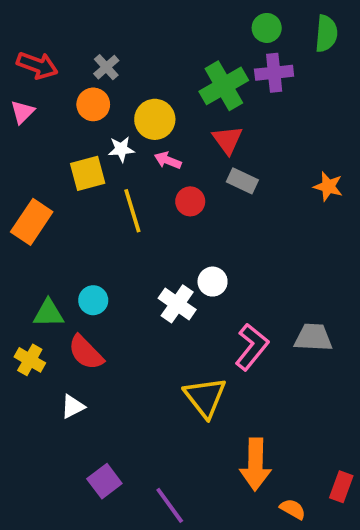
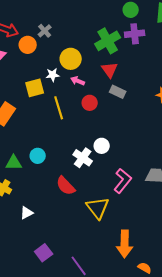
orange circle: (93, 104) -> (28, 45), moved
red semicircle: (86, 352) -> (66, 186), moved

